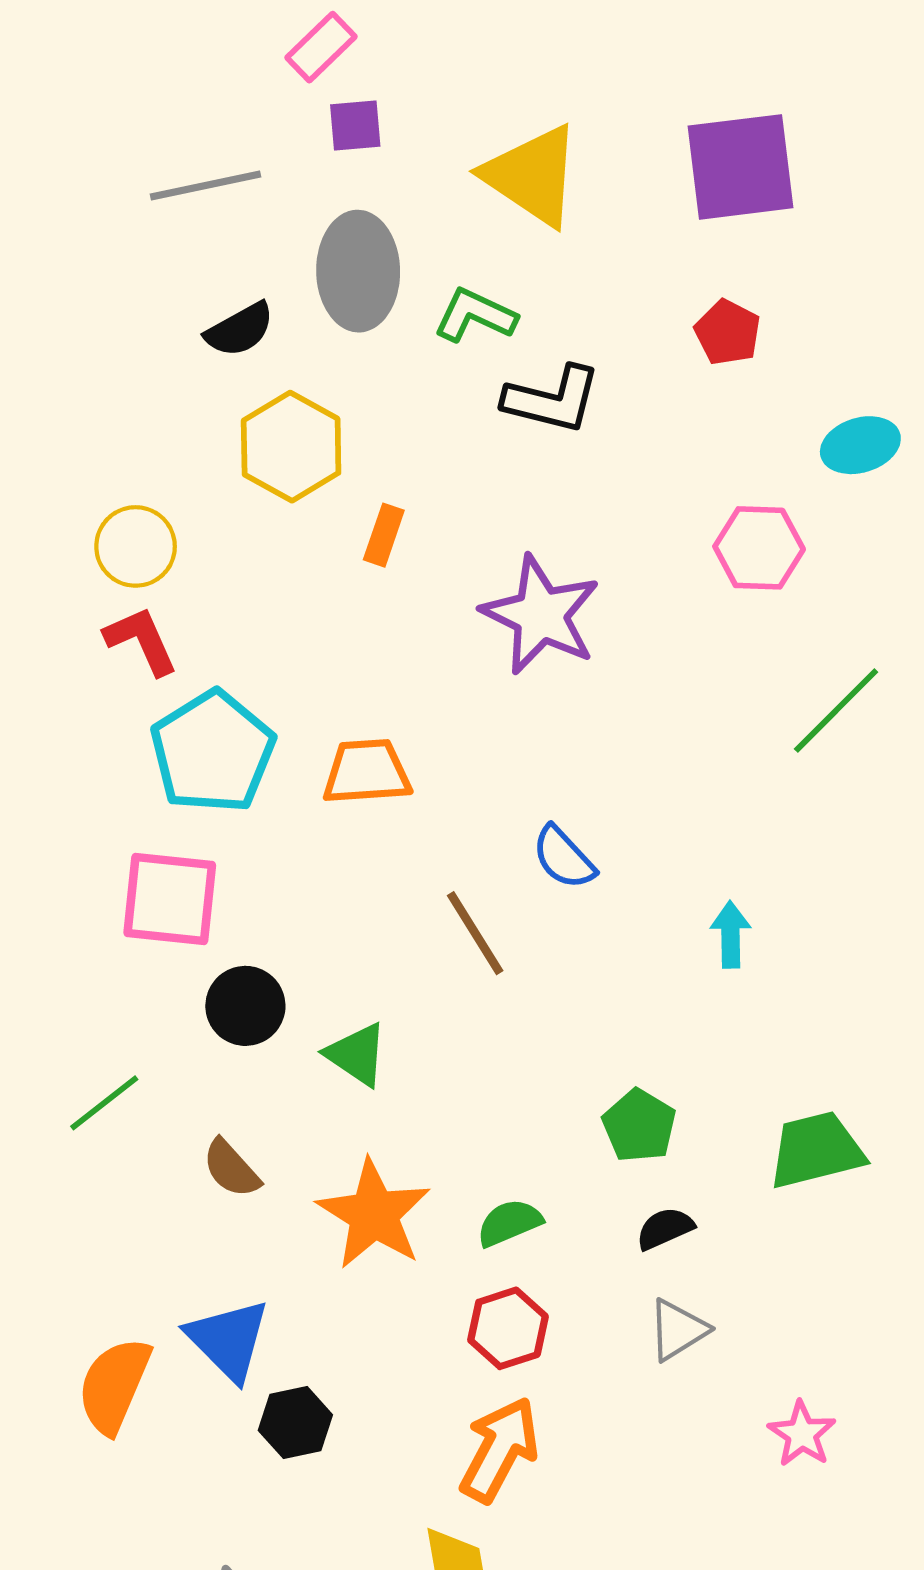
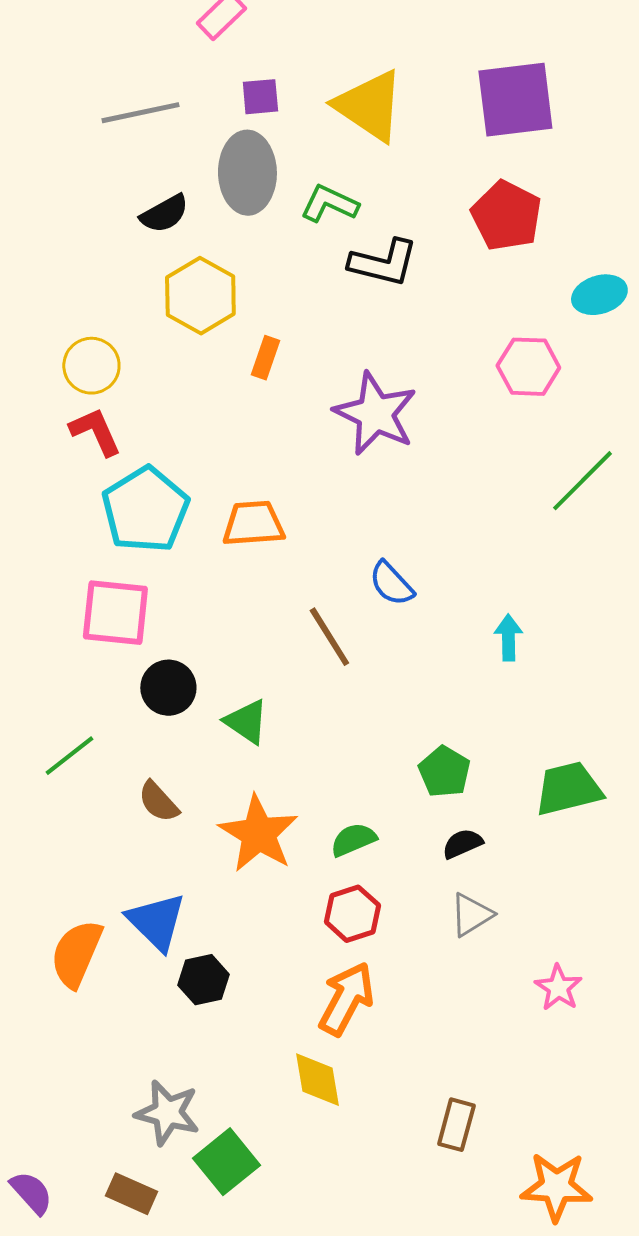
purple square: (355, 126) -> (260, 97), moved
red pentagon: (728, 332) -> (506, 216), size x1.5

